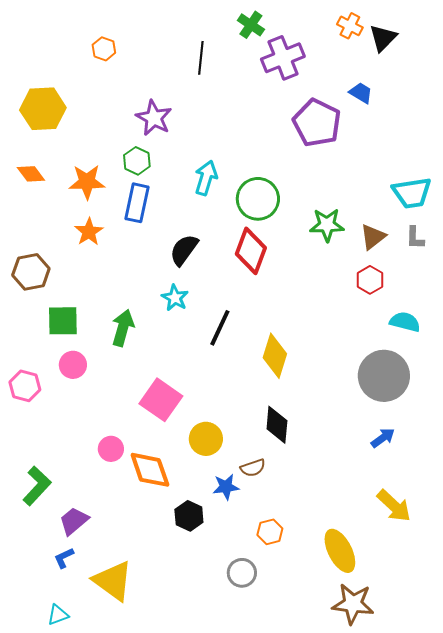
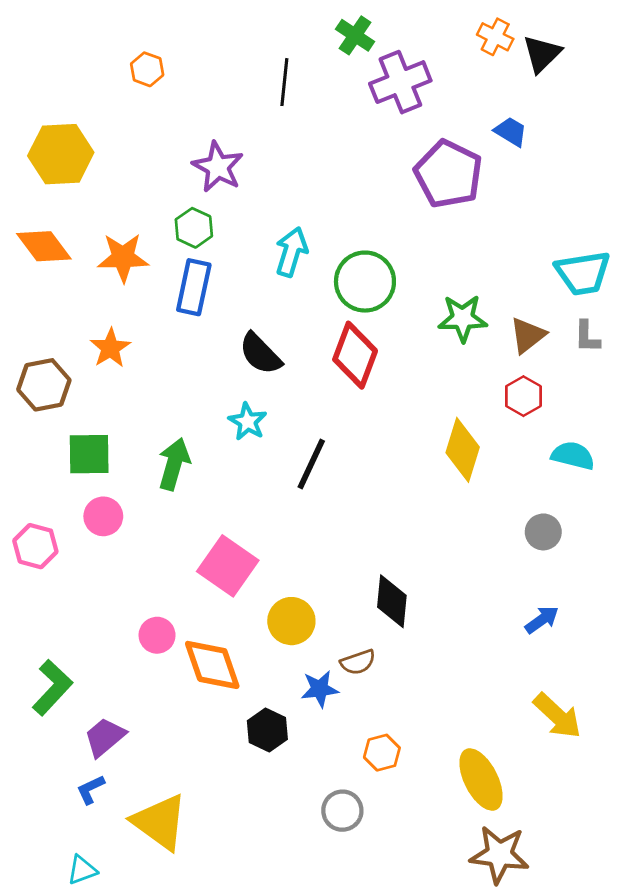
orange diamond: (31, 174) -> (44, 246), size x1.4
orange star: (89, 232) -> (110, 348), moved
black semicircle: (184, 250) -> (260, 354), turned -80
yellow diamond: (275, 356) -> (463, 450), moved
gray circle: (384, 376) -> (543, 532), size x0.5

